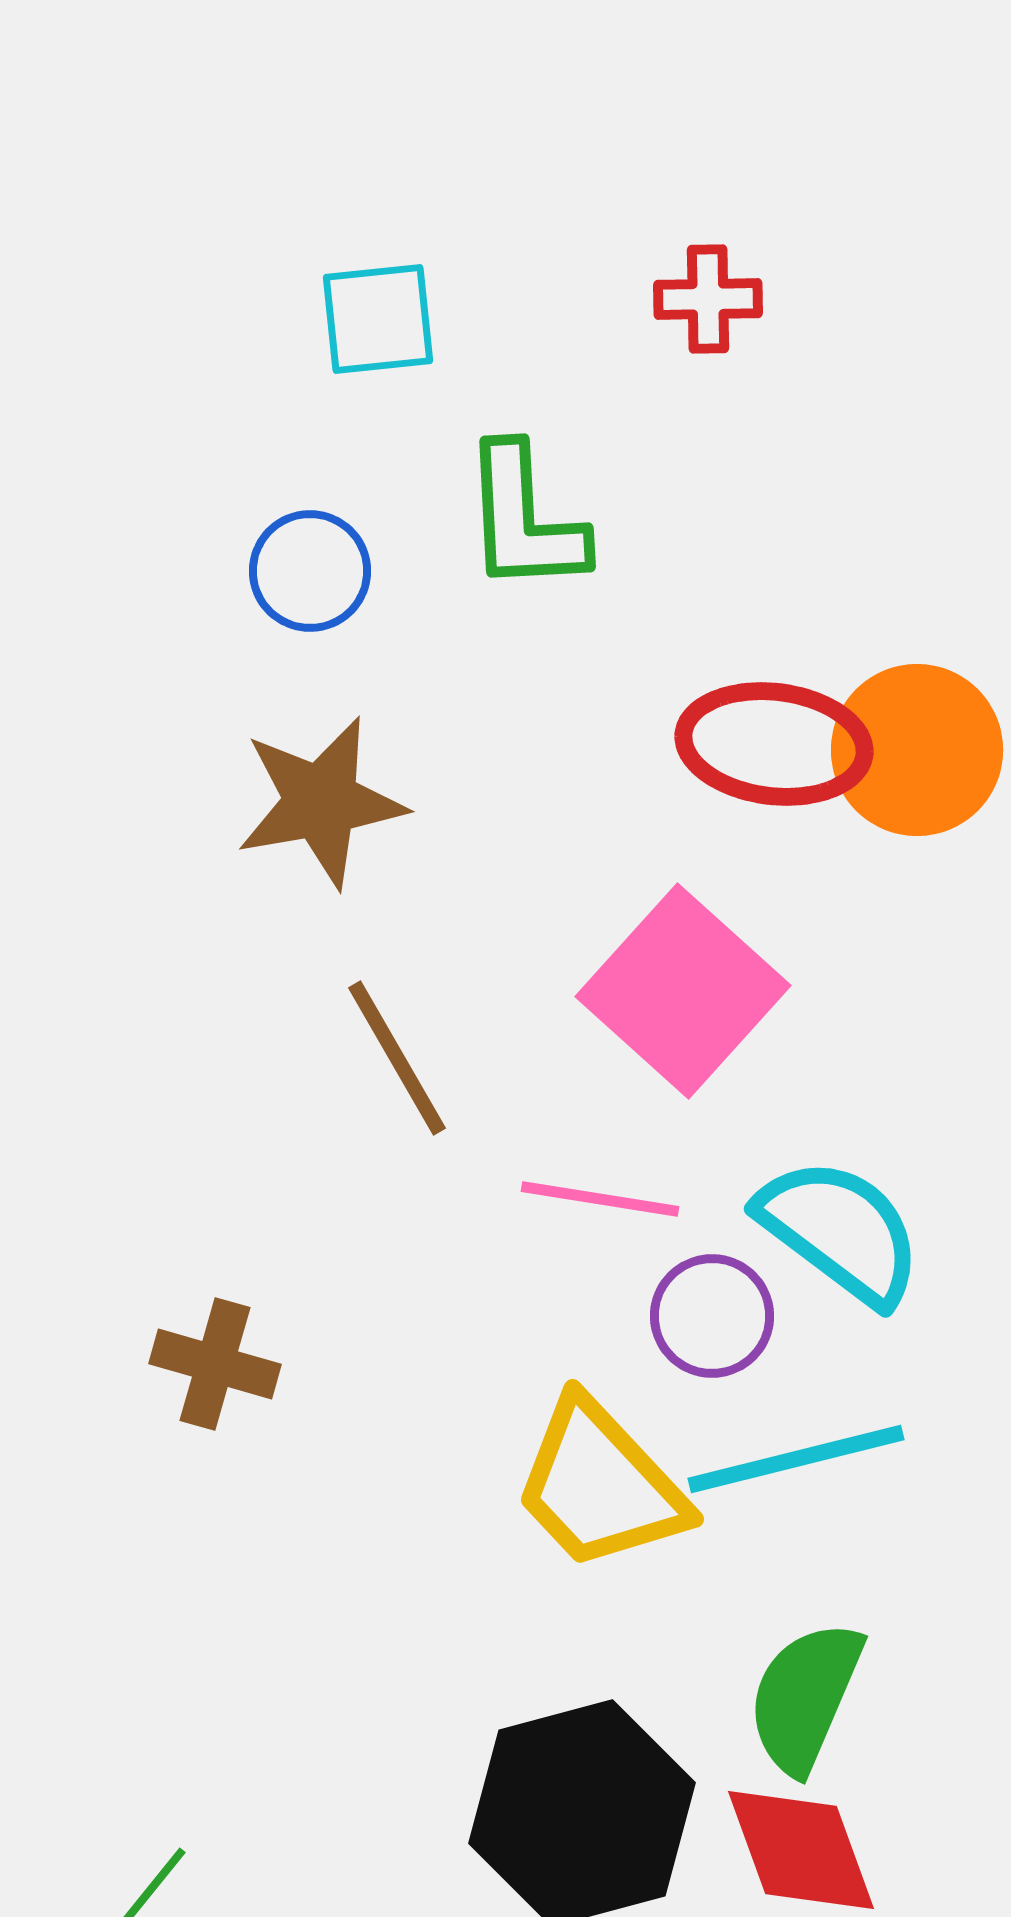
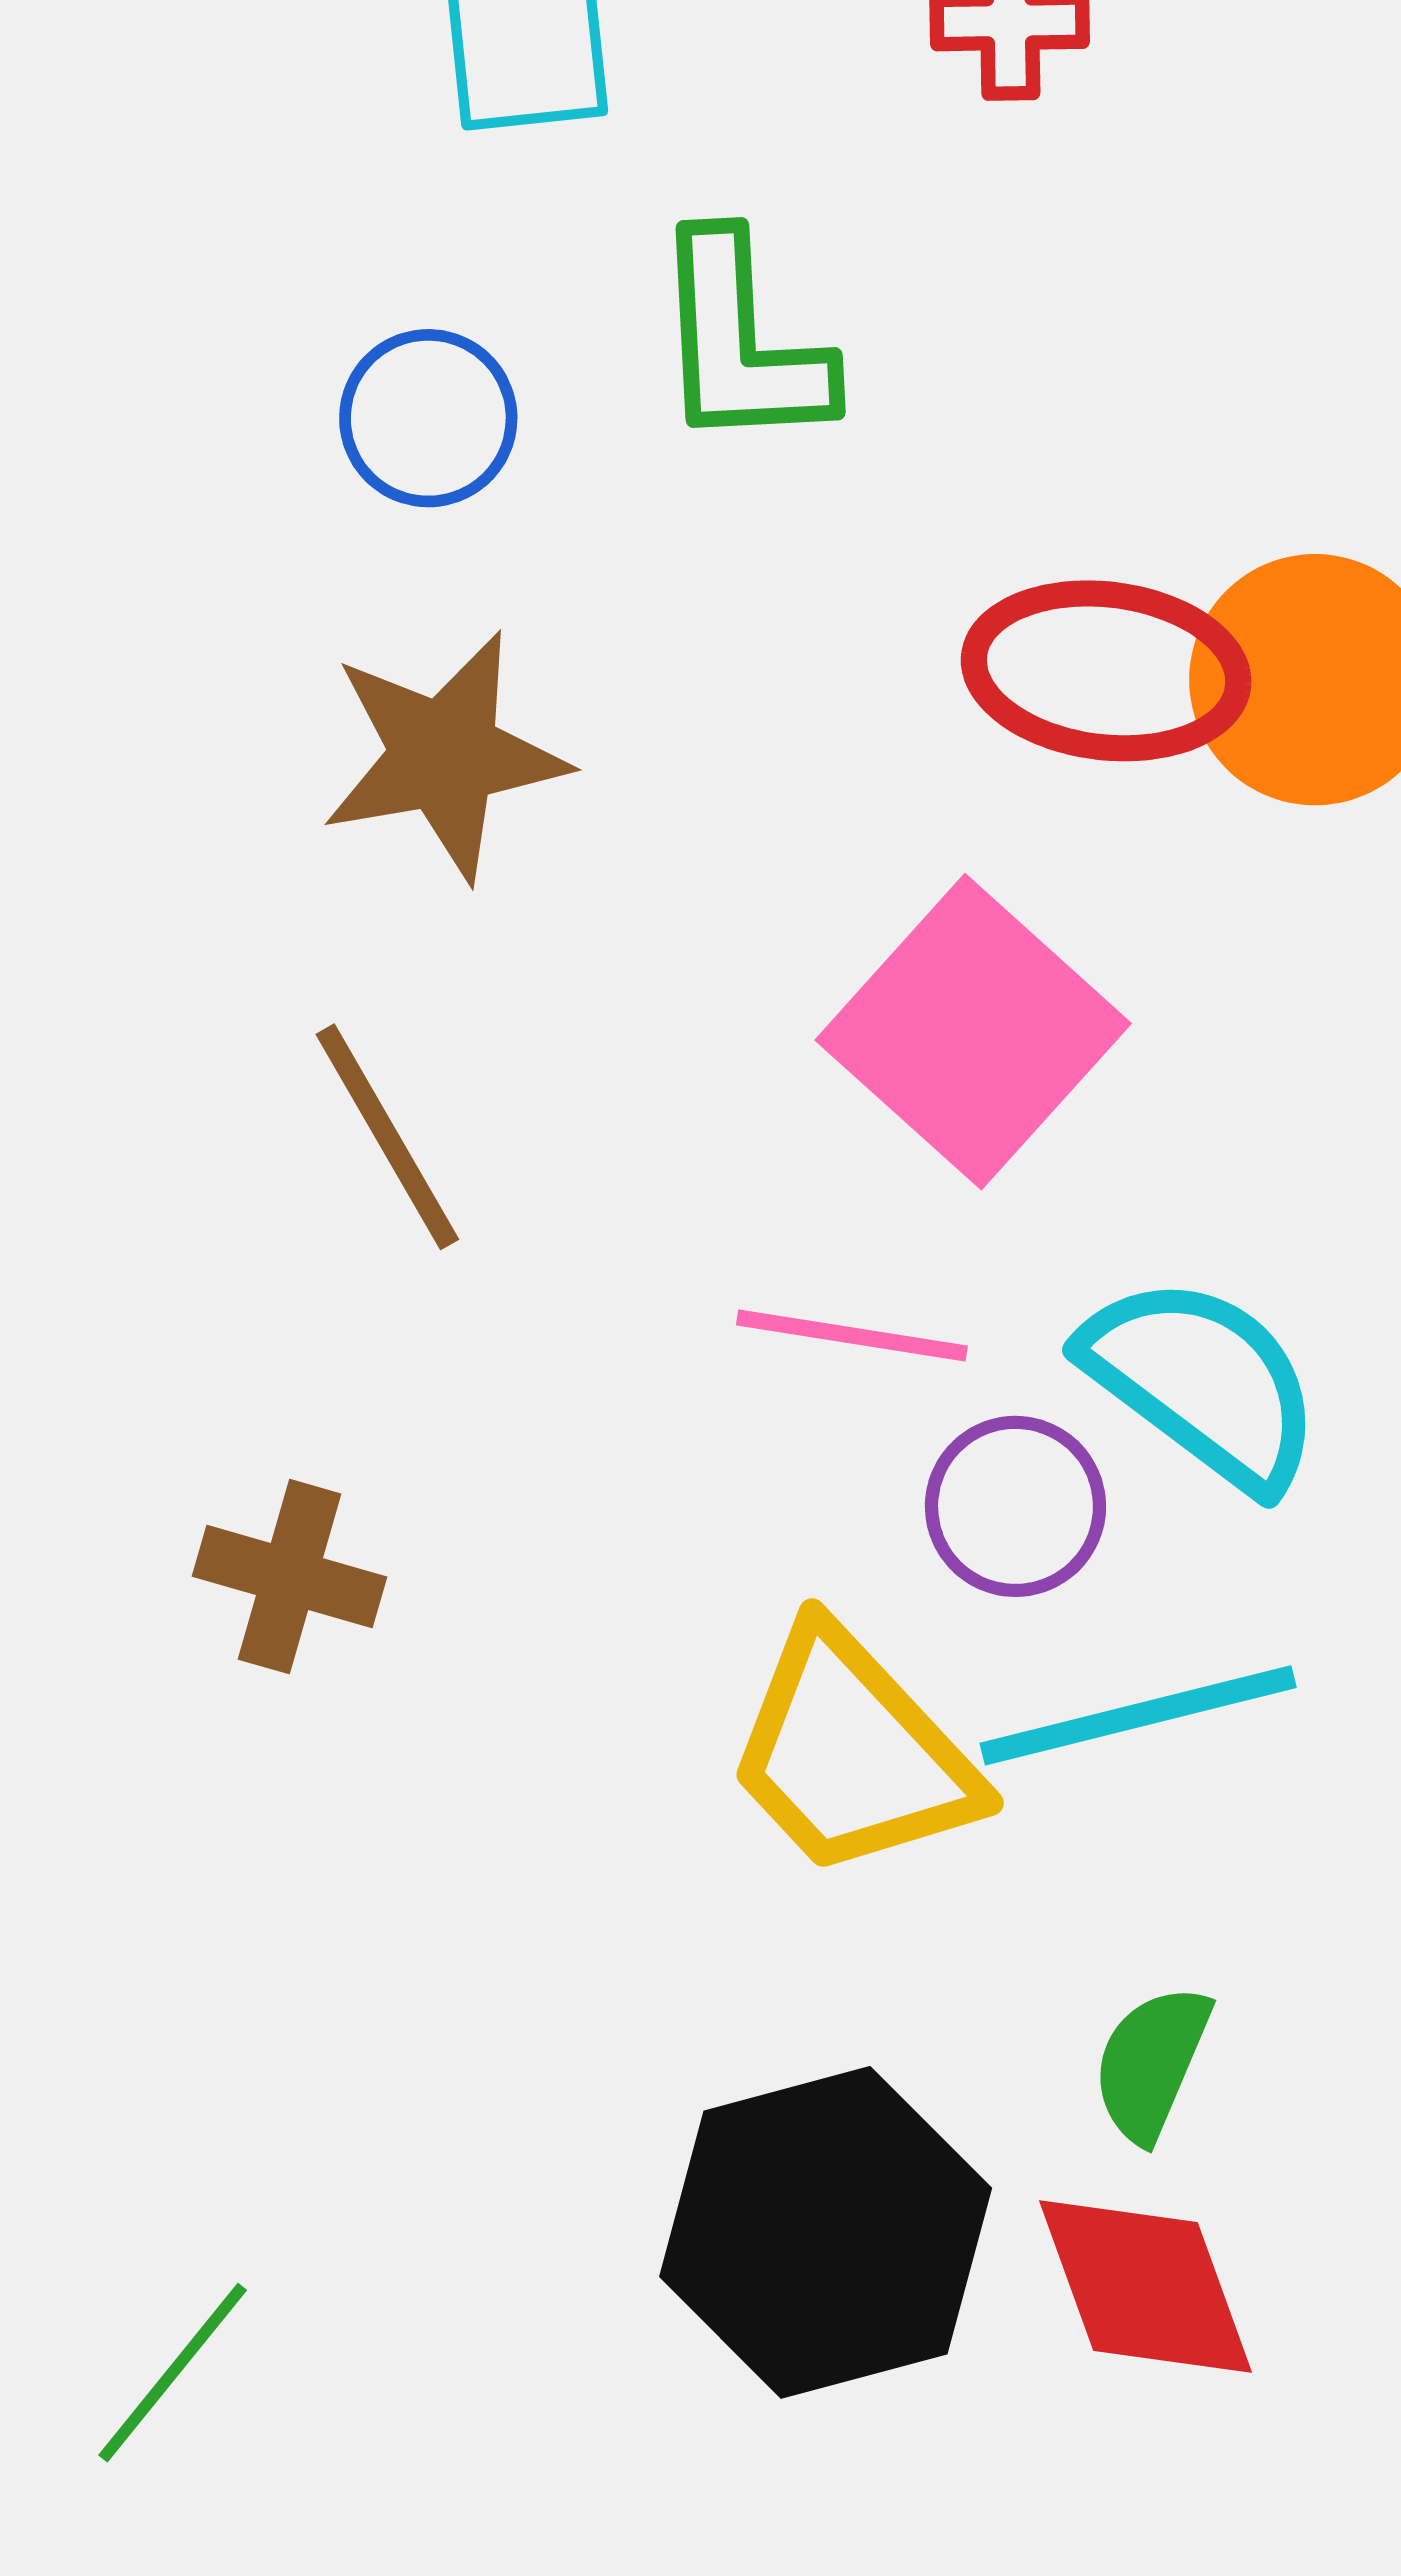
brown line: (397, 1058) -> (387, 1137), moved
green semicircle: (805, 1697) -> (1151, 2063), size x0.7

